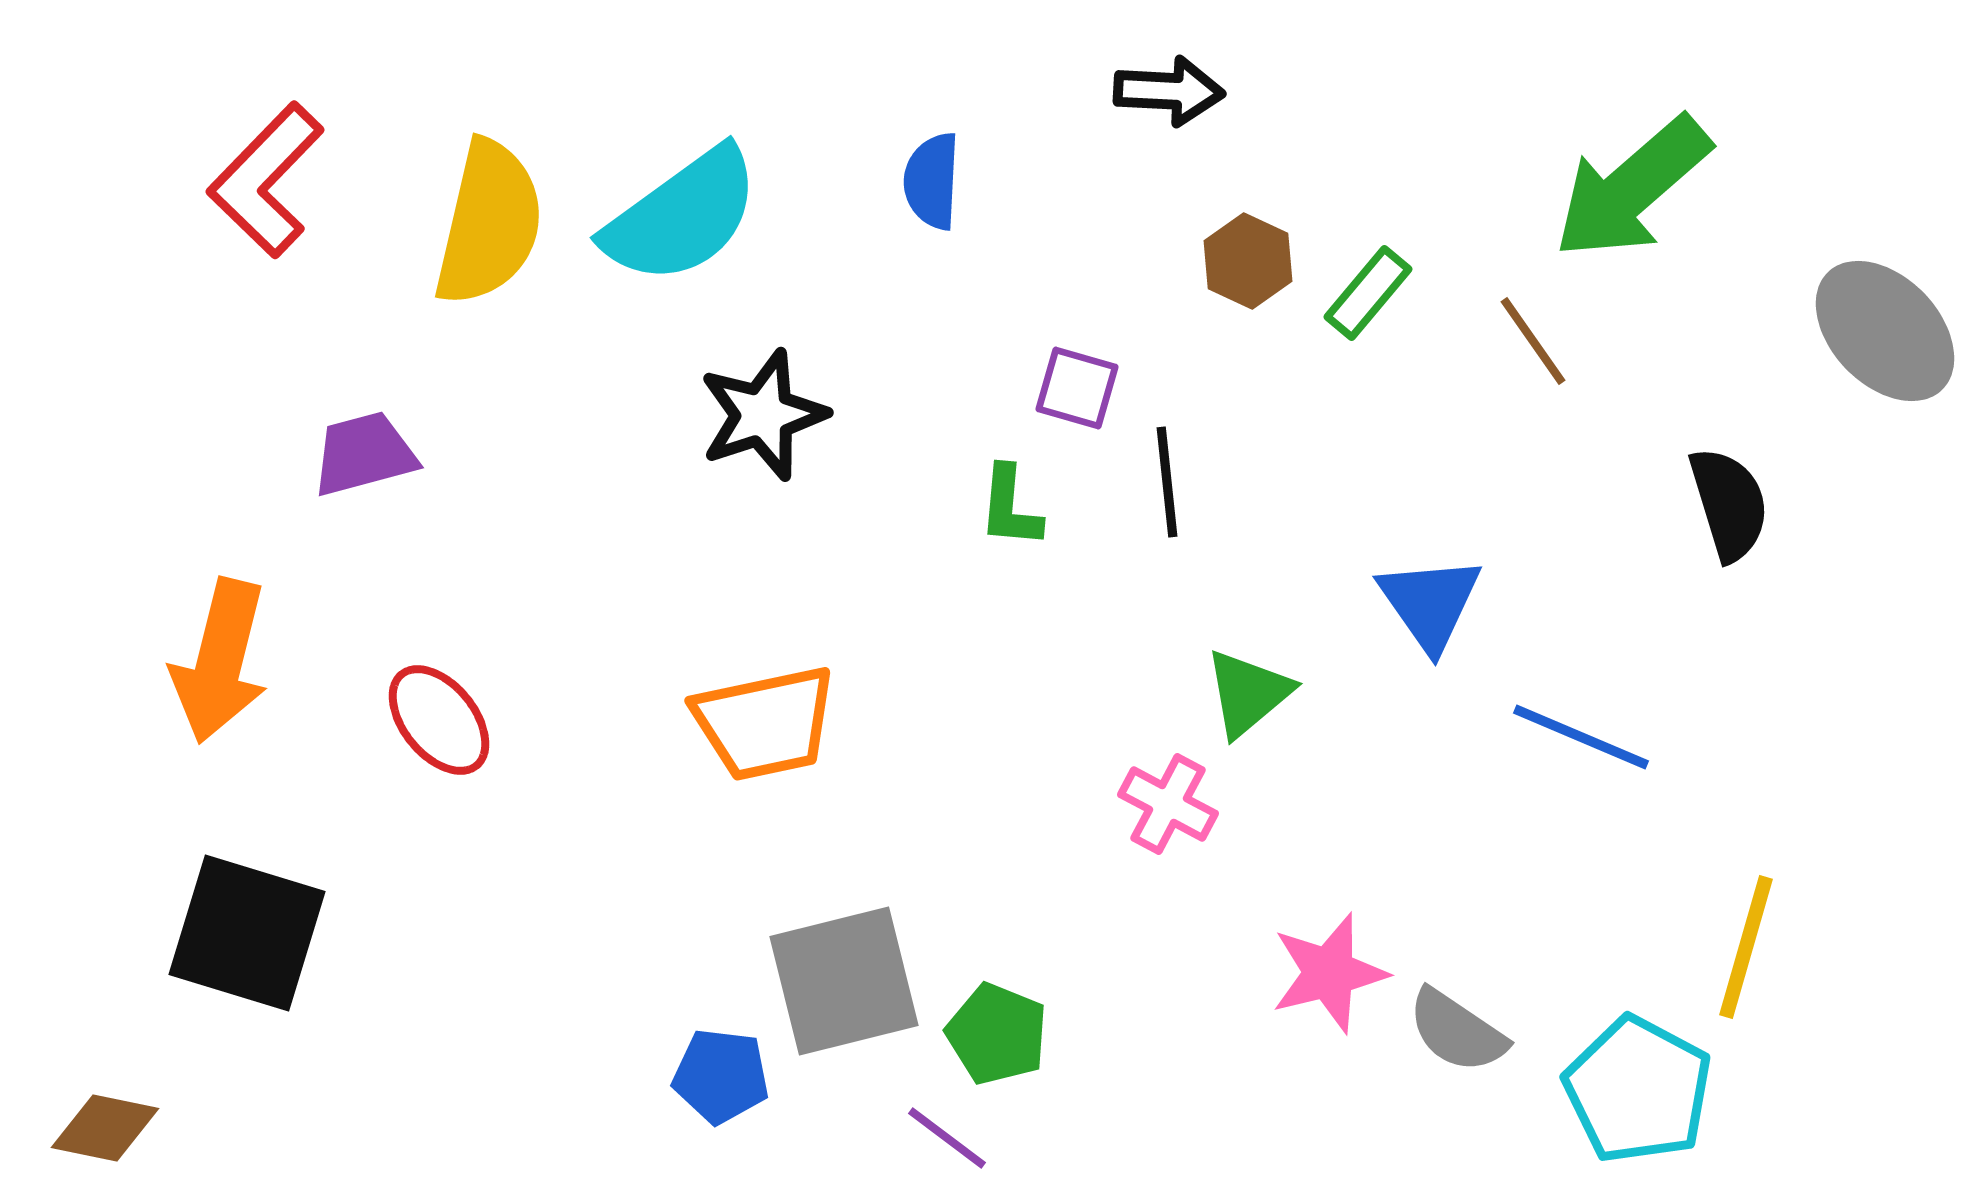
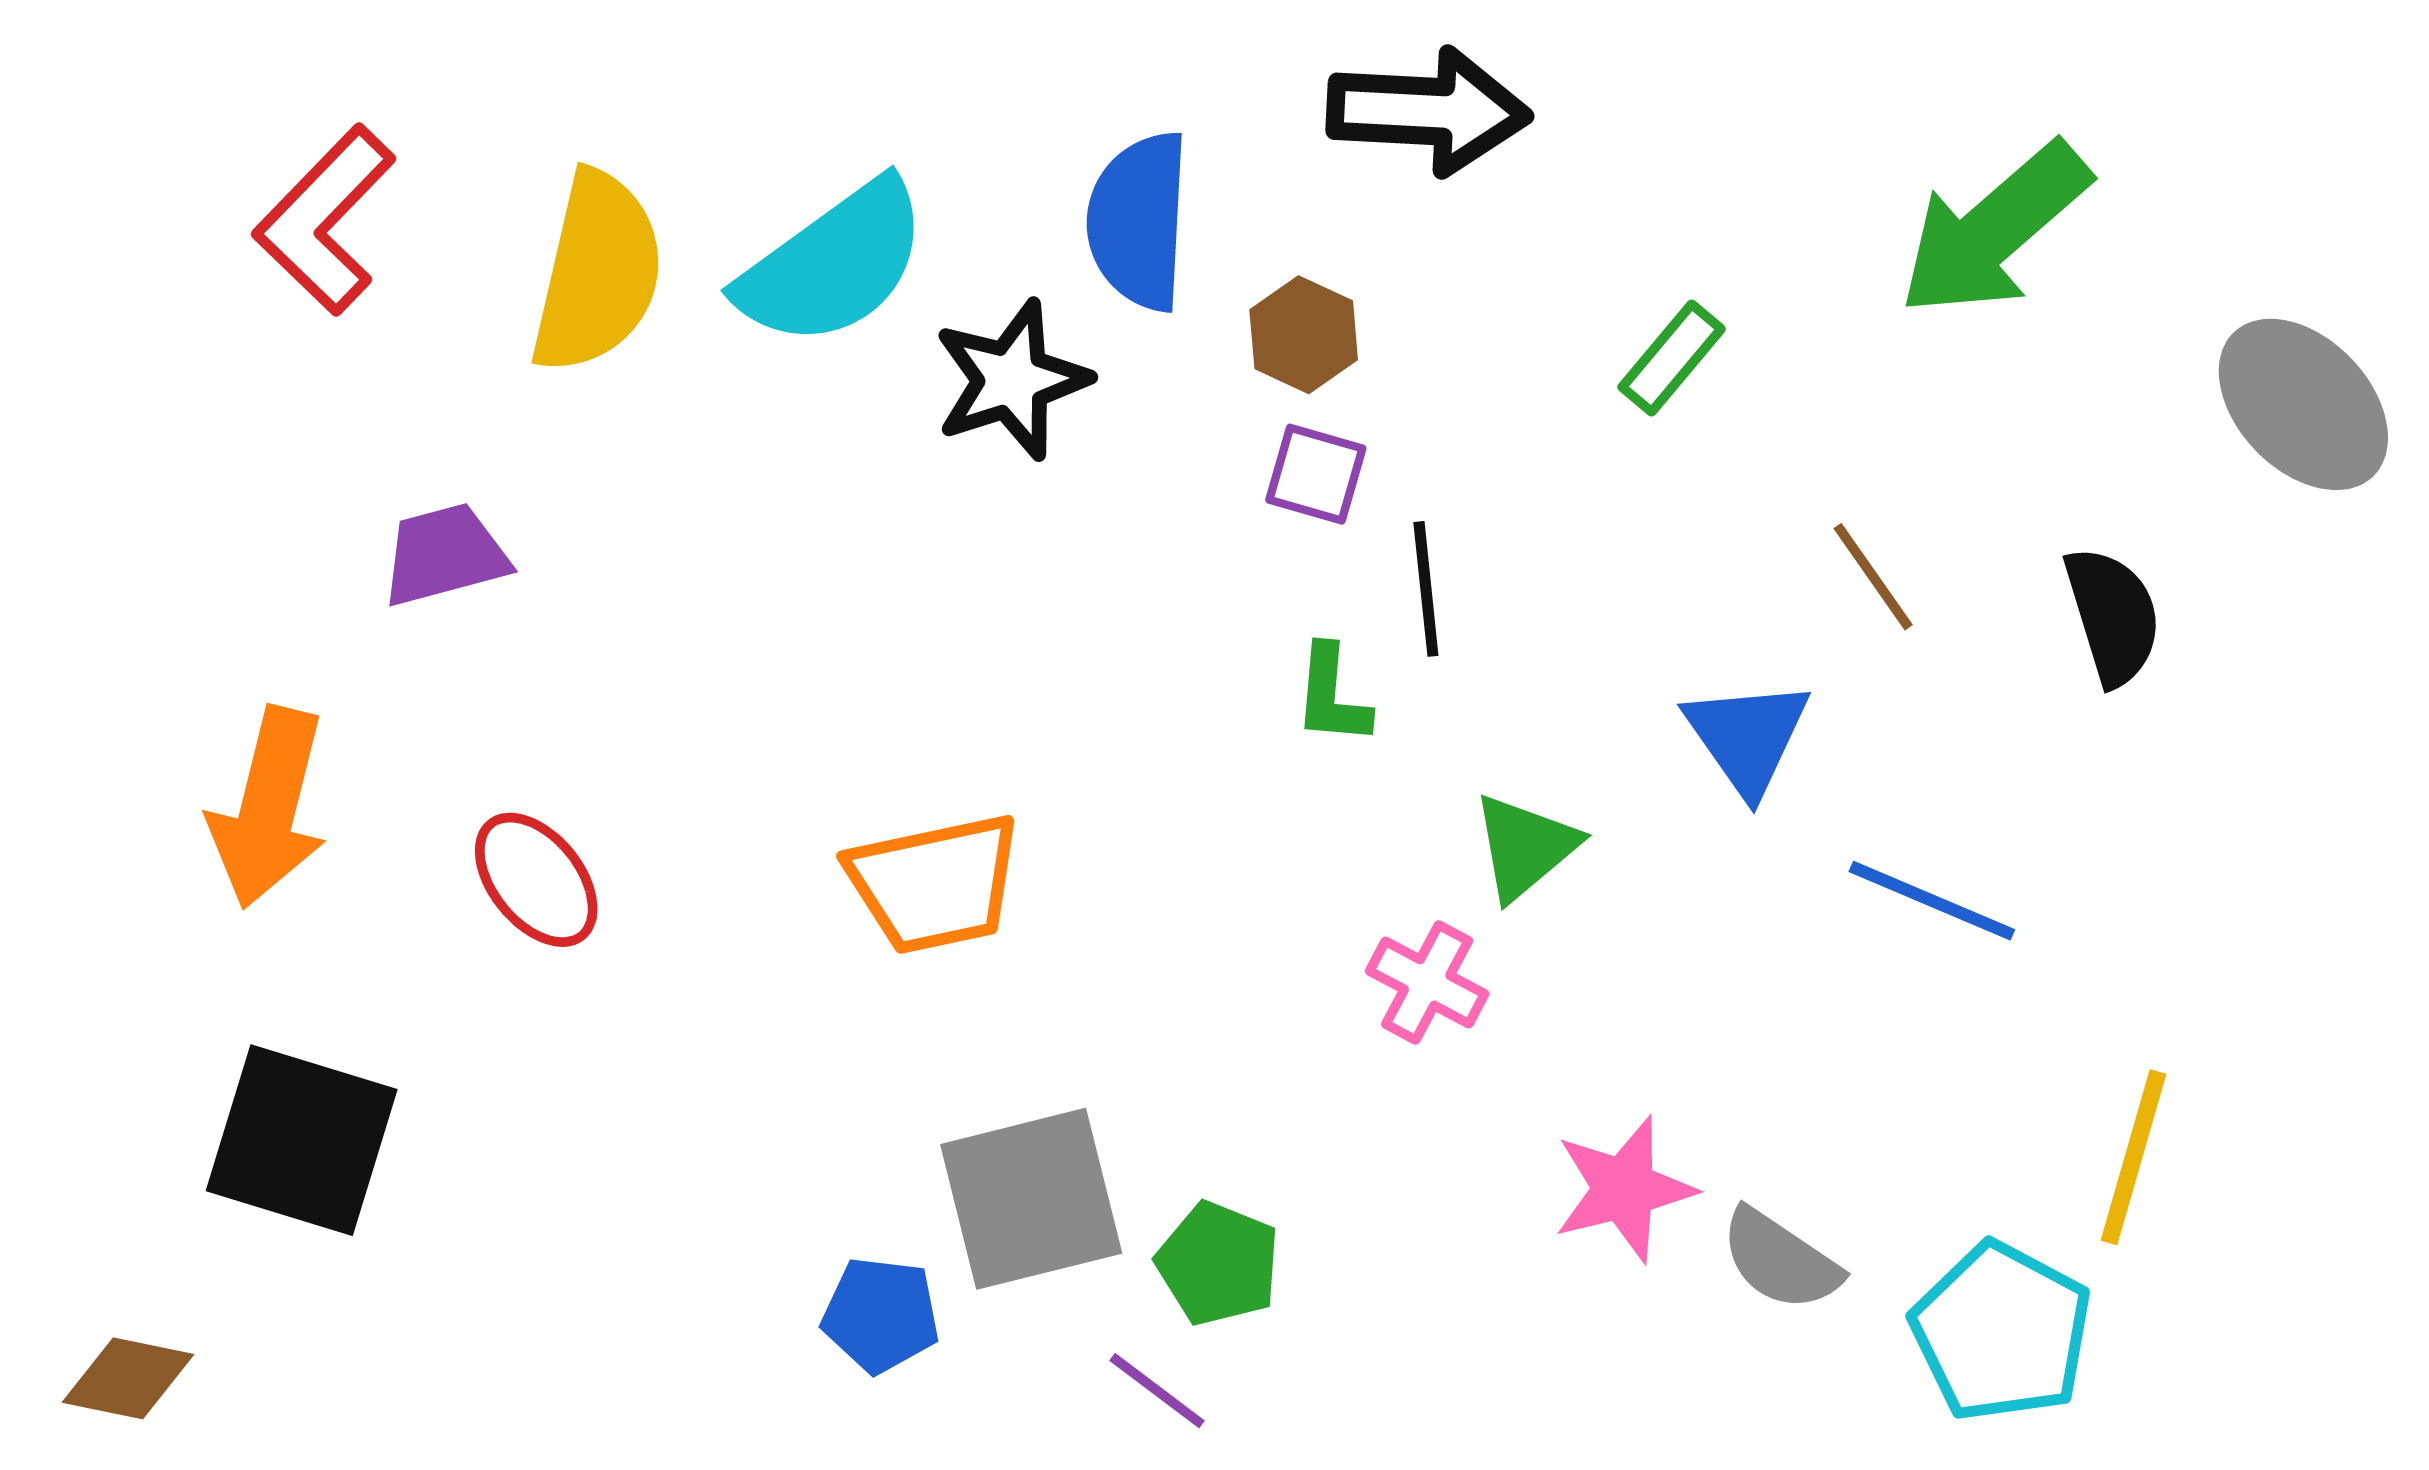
black arrow: (1169, 91) -> (1428, 111), size x1.5
blue semicircle: (932, 181) -> (1139, 221), size x1.5
brown hexagon: (1248, 261) -> (1304, 335), moved
brown line: (1533, 341) -> (1873, 577), moved
black star: (763, 415) -> (1012, 380), moved
green L-shape: (1010, 507) -> (1332, 695), moved

